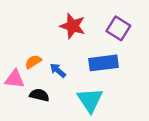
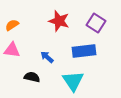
orange semicircle: (33, 62) -> (12, 25), moved
pink triangle: (15, 79) -> (12, 50), moved

